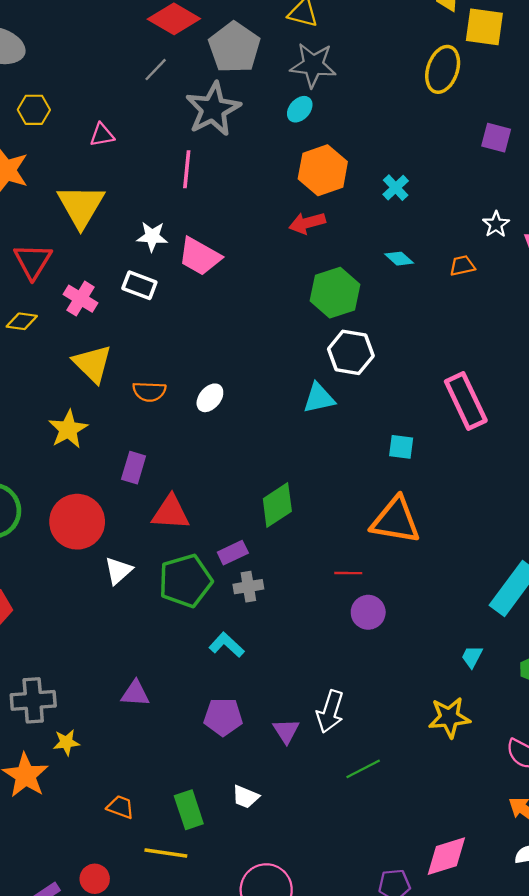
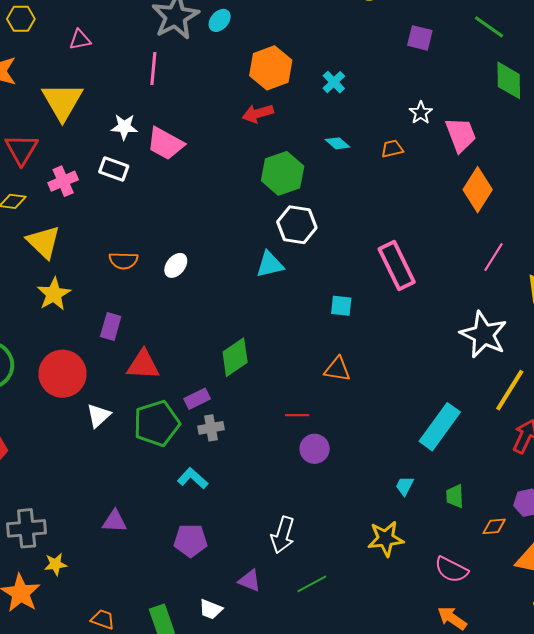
cyan ellipse: (300, 109) -> (220, 20), moved
pink cross: (80, 299) -> (63, 181), turned 36
yellow triangle: (92, 364) -> (43, 242), moved
orange triangle: (396, 520) -> (337, 369), size x0.6
purple triangle: (286, 731) -> (250, 581), moved, turned -35

